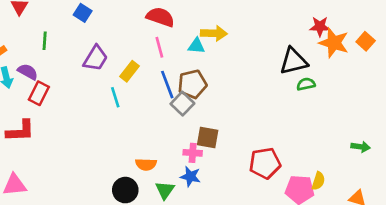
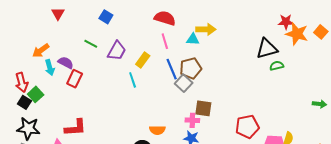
green line: (45, 41) -> (91, 44), moved, turned -64
red L-shape: (20, 131) -> (75, 128), moved
green arrow: (361, 147) -> (319, 104), moved

